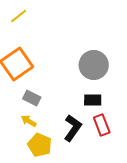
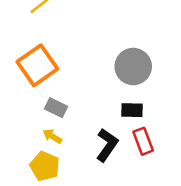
yellow pentagon: (40, 145) -> (45, 166), moved

